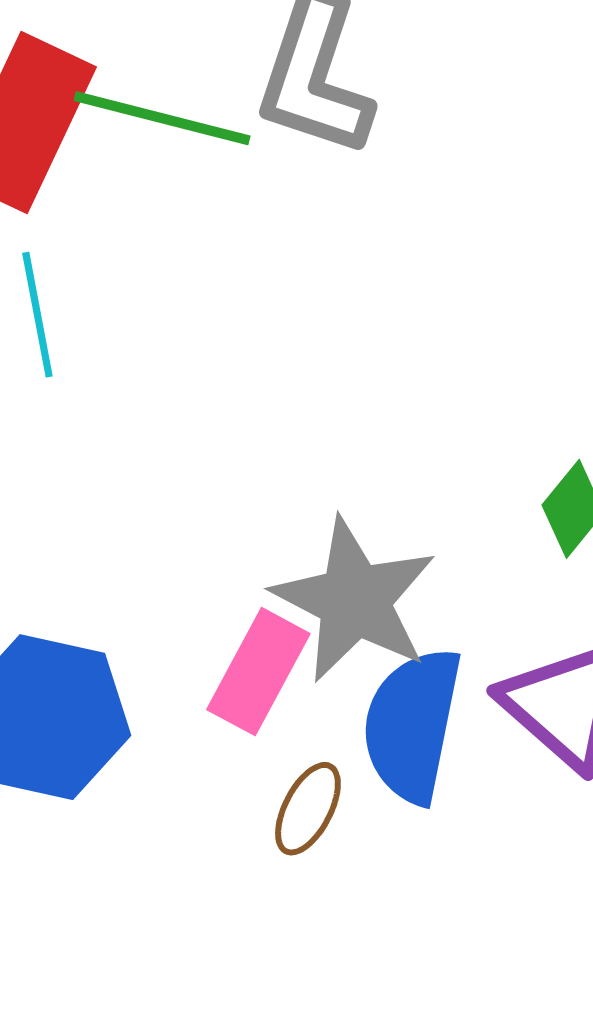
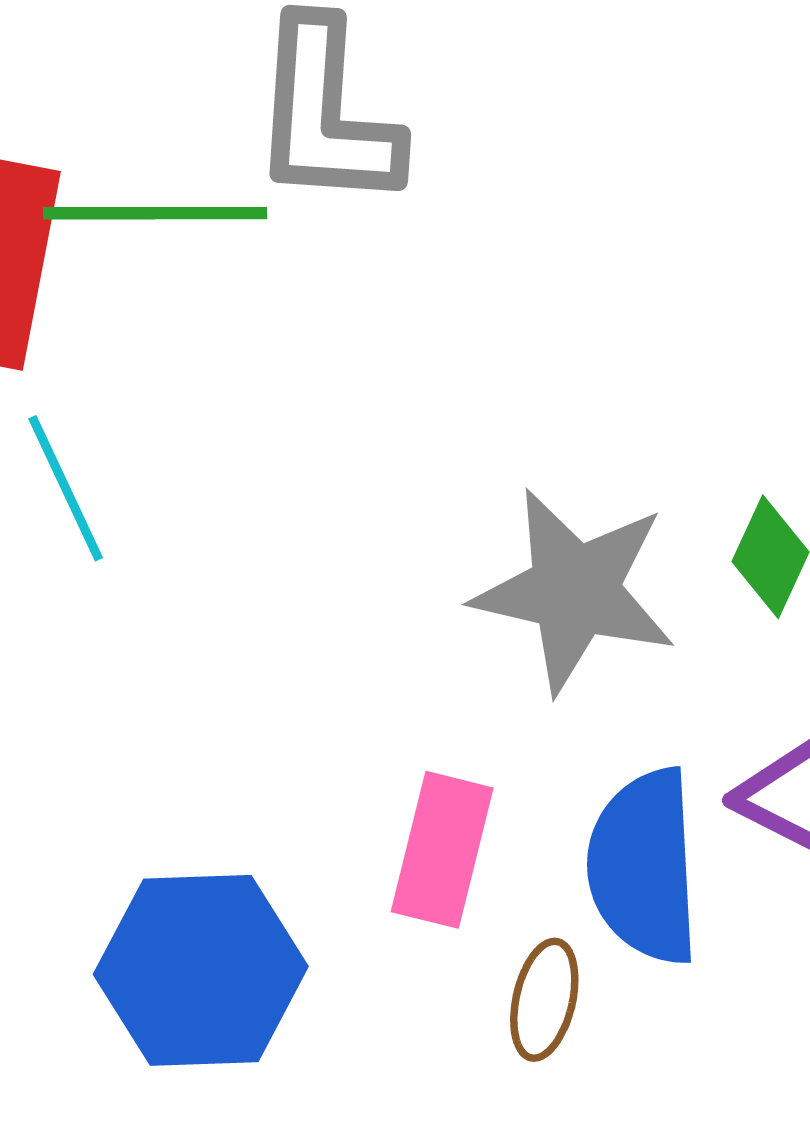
gray star: (354, 600) -> (574, 591), moved

